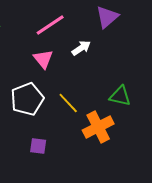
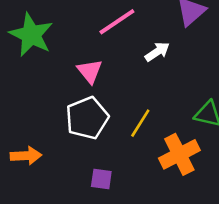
pink triangle: (43, 59) -> (90, 71), moved
yellow line: (68, 103) -> (140, 123), turned 75

